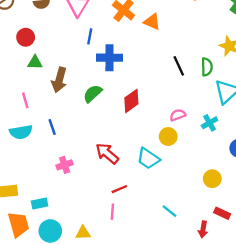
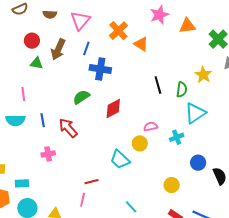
brown arrow: (59, 80) -> (58, 49), moved
red arrow: (107, 153) -> (68, 128), moved

